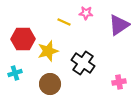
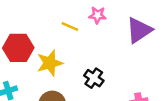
black cross: (83, 63) -> (94, 78), size x0.7

